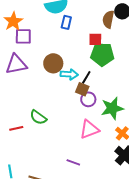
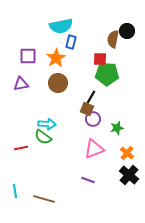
orange star: (13, 21) -> (56, 58), moved
purple triangle: (16, 64) -> (21, 84), size x0.7
cyan arrow: (69, 74) -> (47, 124), moved
green star: (112, 108) -> (117, 128), size x0.6
purple line: (73, 162) -> (88, 180), moved

